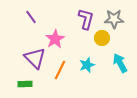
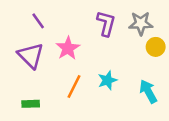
yellow circle: (102, 38) -> (156, 47), moved
purple triangle: (35, 58) -> (31, 56), moved
cyan arrow: (120, 63) -> (148, 91), moved

